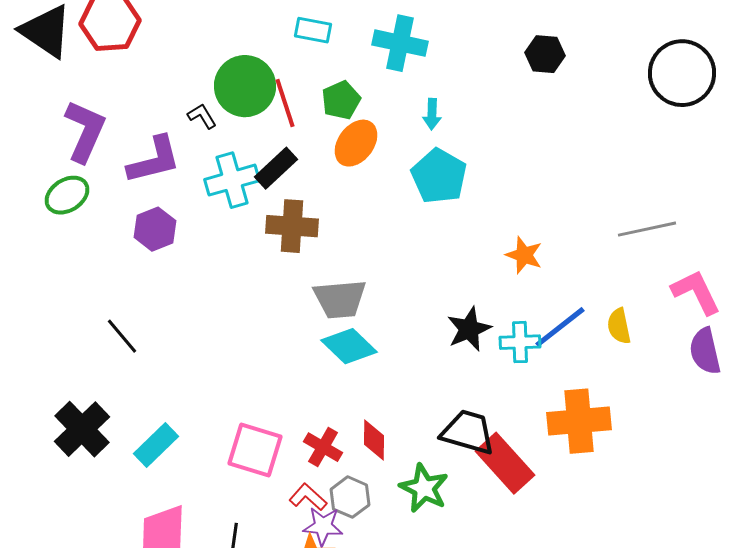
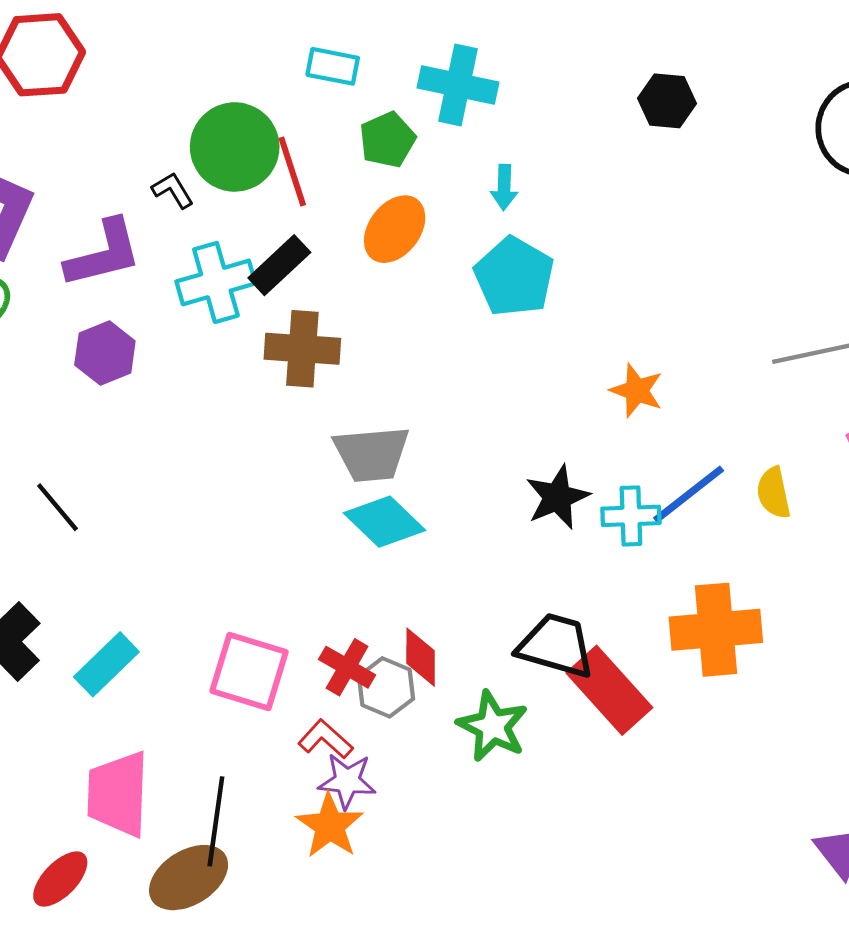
green pentagon: (341, 100) -> (387, 140), moved
gray hexagon: (350, 497) -> (386, 687), moved

